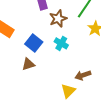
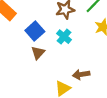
brown triangle: (28, 64) -> (38, 53), moved, turned -40

